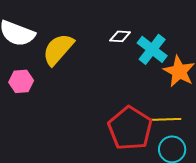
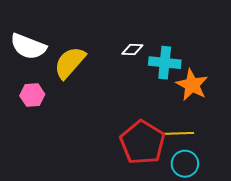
cyan cross: (152, 49) -> (165, 63), turned -32

